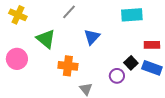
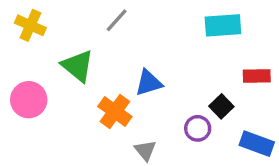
blue triangle: (92, 37) -> (149, 83), moved, turned 30
orange cross: (68, 66) -> (115, 111), turned 30
blue rectangle: (152, 68) -> (257, 144), moved

